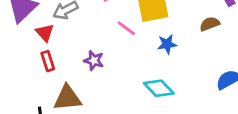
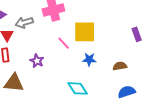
brown semicircle: (210, 24) -> (120, 66), moved

